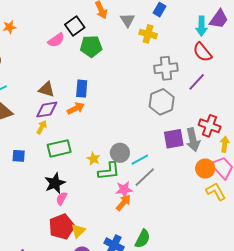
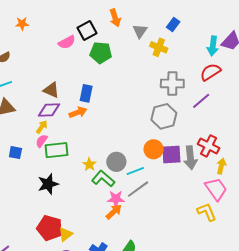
red semicircle: (202, 52) -> (210, 72), turned 90
orange circle: (205, 169) -> (154, 149), moved
green L-shape: (109, 171) -> (103, 179), turned -140
pink semicircle: (62, 198) -> (42, 141), moved
red pentagon: (62, 227) -> (50, 228), turned 30

